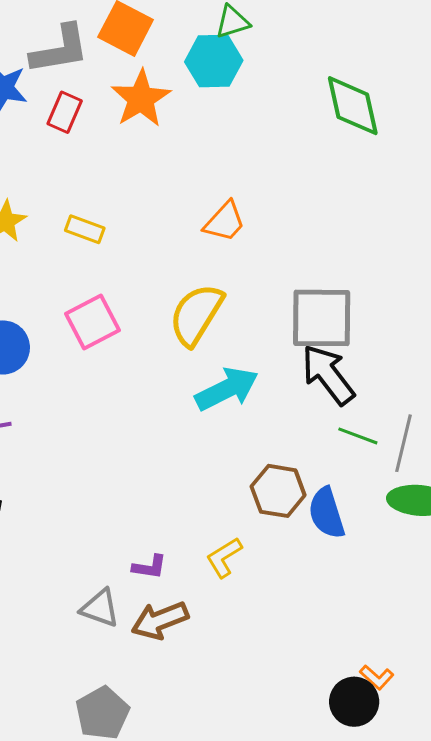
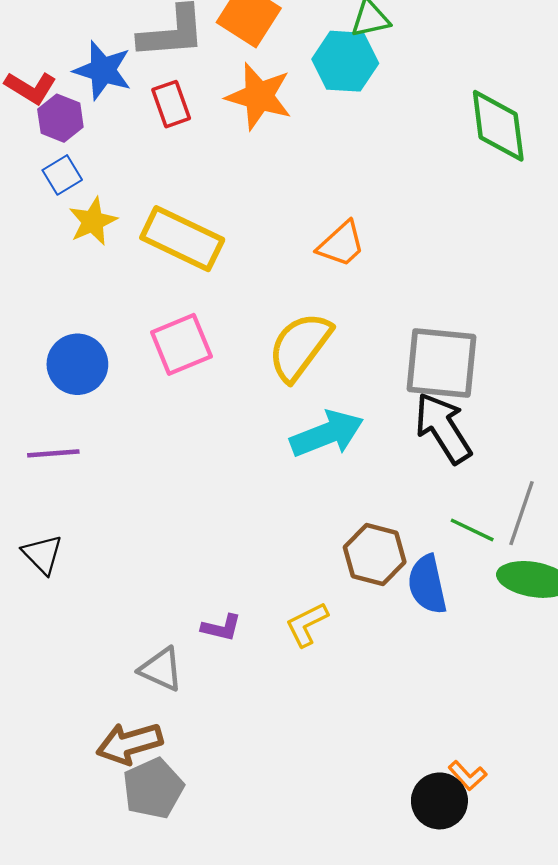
orange star: (141, 99) -> (259, 96), turned -30
red rectangle: (65, 112) -> (171, 104), turned -48
yellow rectangle: (85, 229) -> (182, 239), size x1.8
green line: (358, 436) -> (472, 530), moved
brown arrow: (160, 620) -> (129, 743), moved

